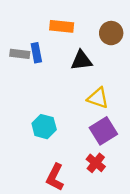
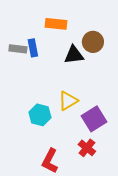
brown circle: (111, 33) -> (93, 42), moved
yellow triangle: (98, 98) -> (68, 101), moved, turned -50

